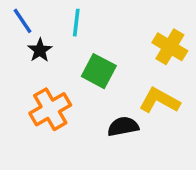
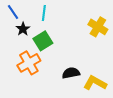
green square: (99, 71) -> (43, 41), moved, turned 30
yellow L-shape: (159, 101) -> (95, 83), moved

